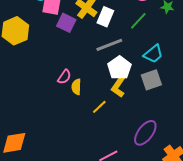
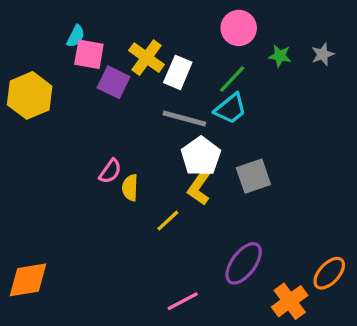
gray line: (109, 45) -> (184, 119), turned 36
cyan trapezoid: (153, 54) -> (230, 109), moved

